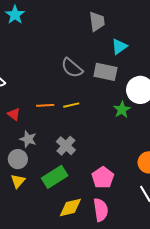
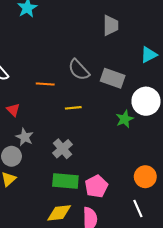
cyan triangle: (119, 47) -> (149, 55), moved
orange line: (45, 105) -> (45, 84), moved
green rectangle: (55, 177) -> (65, 181), moved, turned 30

